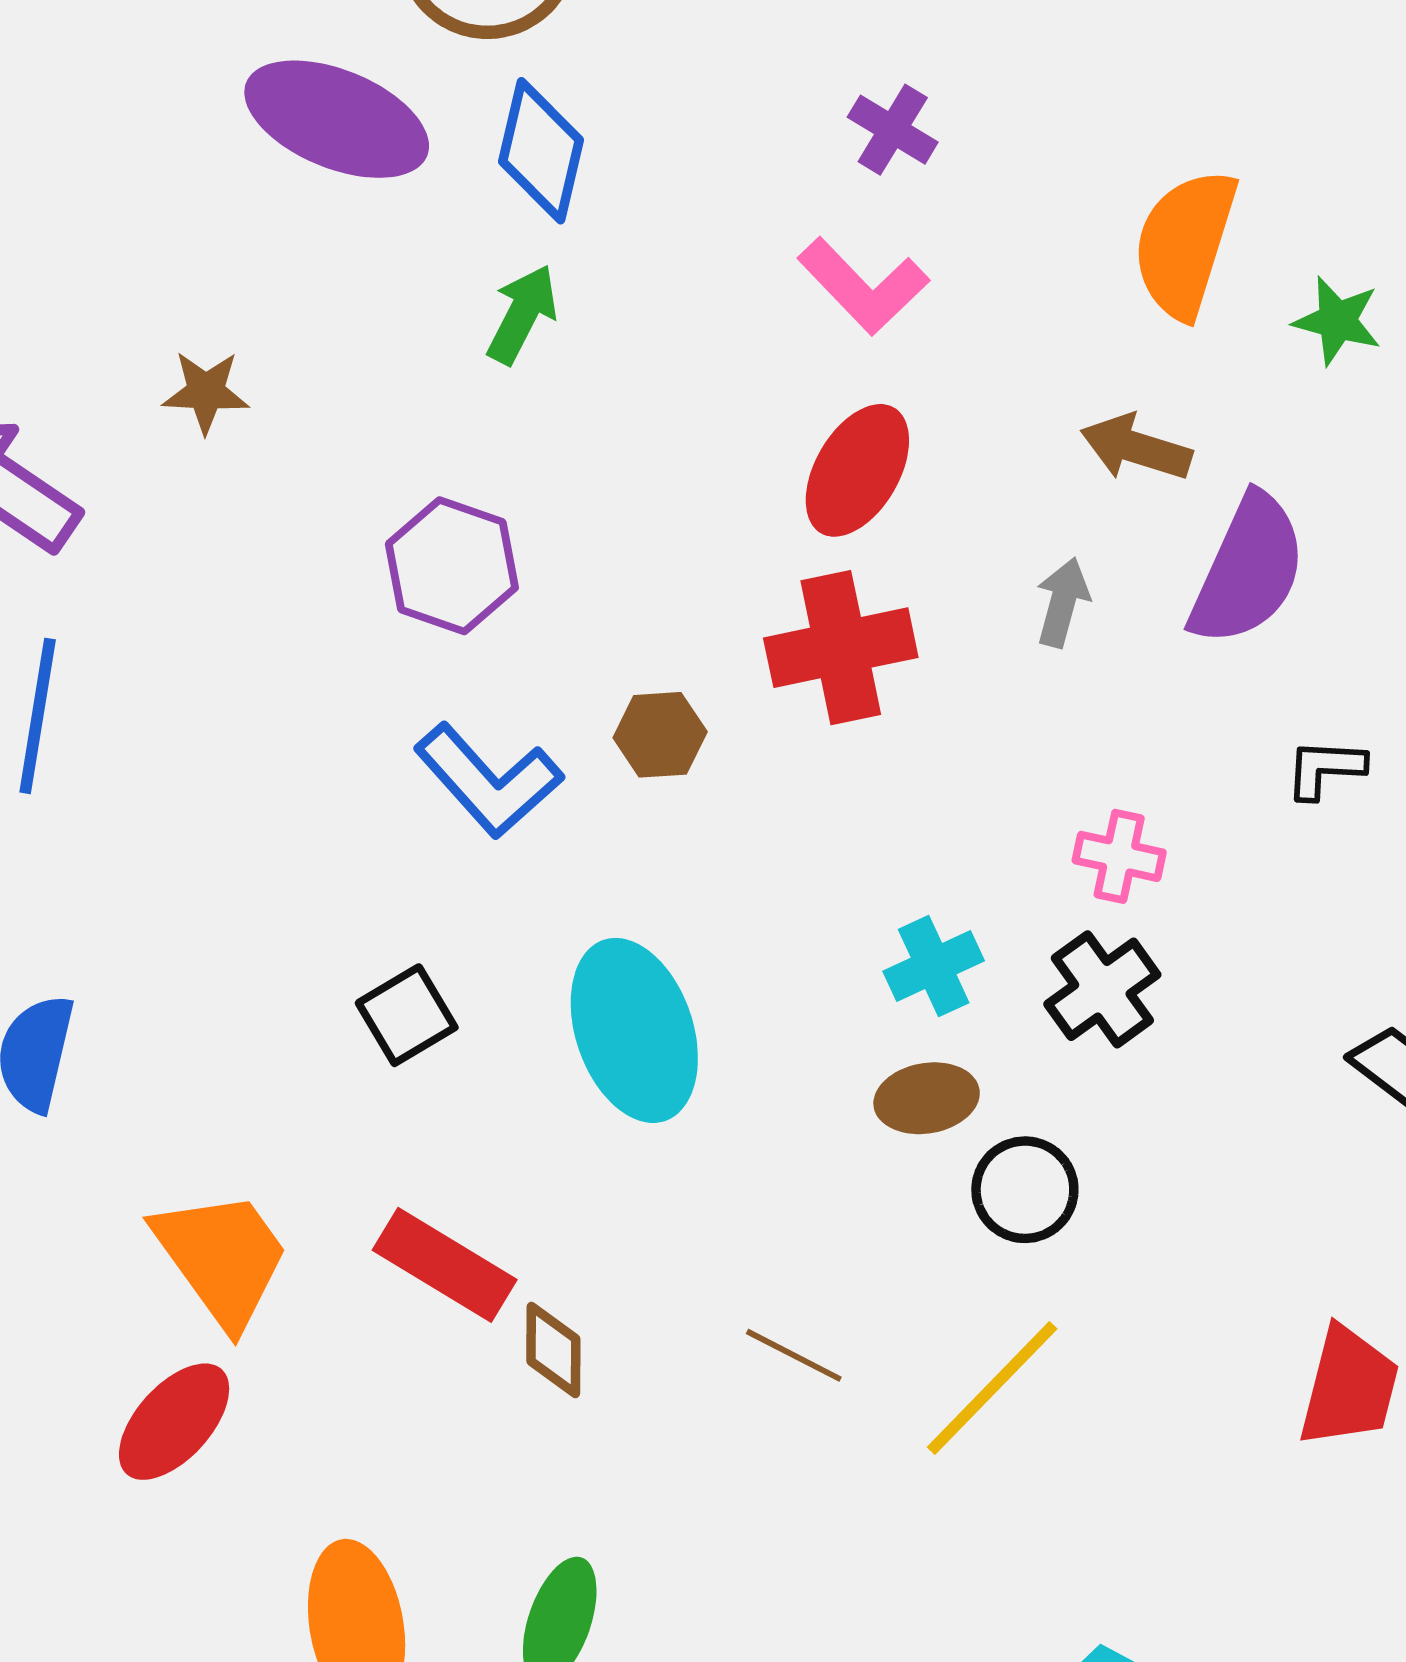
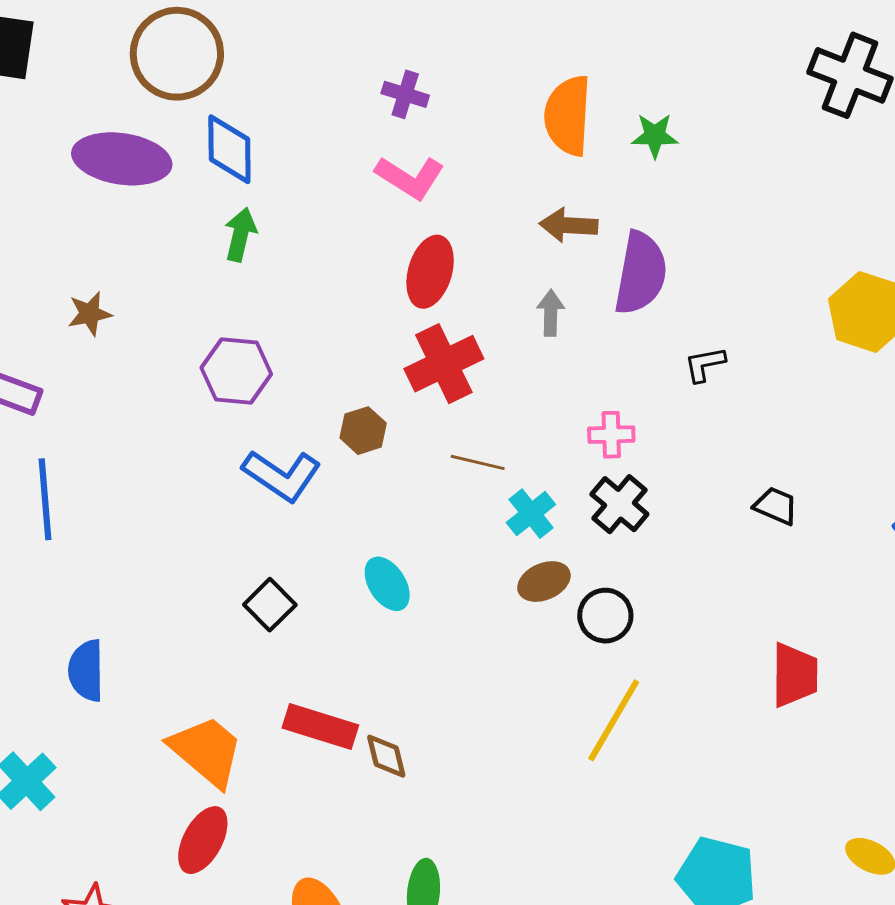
cyan ellipse: (634, 1030) -> (387, 584), size x0.6
brown line: (794, 1355) -> (478, 462), moved

